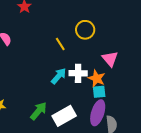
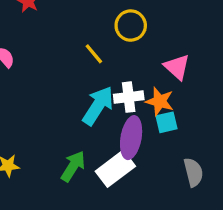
cyan arrow: (59, 76) -> (98, 106), size x1.4
purple ellipse: (98, 113) -> (131, 138), moved

